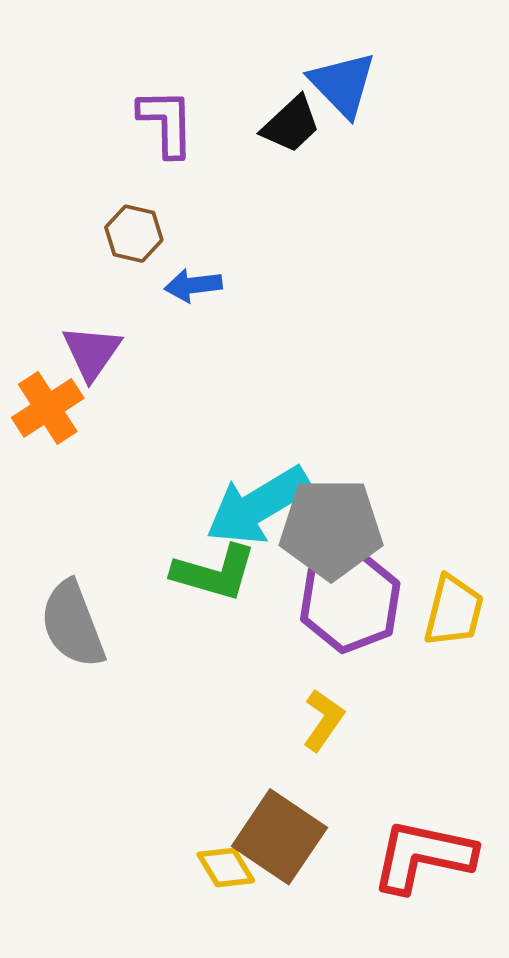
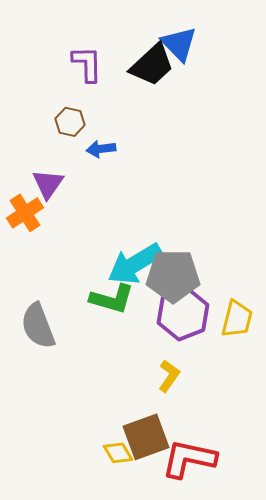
black trapezoid: (291, 124) -> (152, 65), size x1.4
brown square: (279, 837) -> (146, 437), turned 36
red L-shape: (423, 856) -> (189, 459), moved

